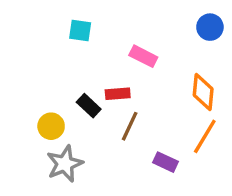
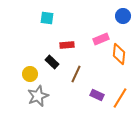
pink rectangle: (143, 56) -> (101, 39), moved, turned -49
red rectangle: (118, 94) -> (67, 45), moved
orange line: (205, 136) -> (120, 98), moved

